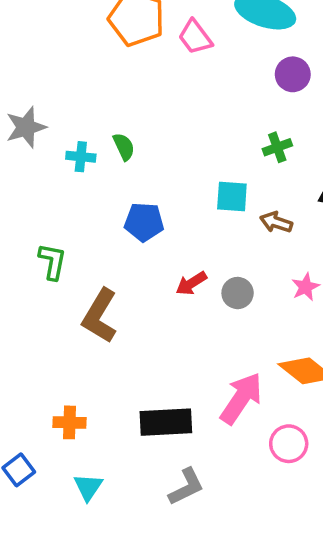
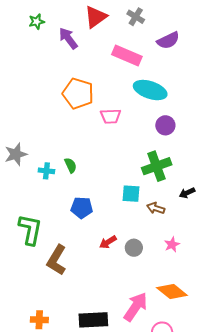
pink trapezoid: (195, 37) -> (111, 116), moved, turned -55
green cross: (277, 147) -> (157, 166), size x1.8
green L-shape: (52, 262) -> (30, 230), size x1.5

